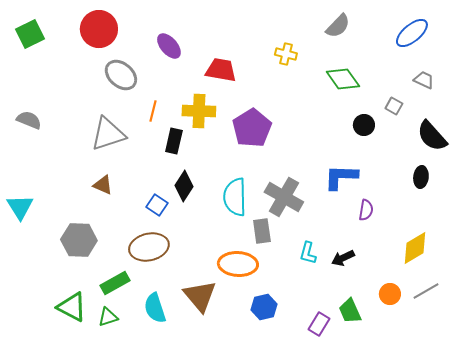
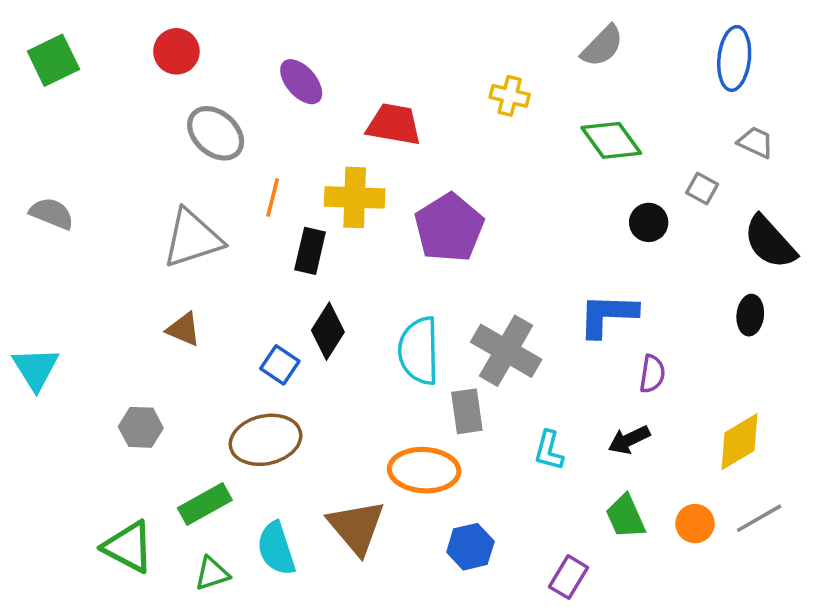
red circle: (99, 29) -> (176, 51), size x0.7
blue ellipse: (412, 33) -> (734, 58), turned -44
gray hexagon: (79, 240) -> (141, 427), size x0.7
black arrow: (343, 258) -> (629, 440), moved
green trapezoid: (350, 311) -> (625, 516), moved
green triangle: (108, 317) -> (212, 573), moved

